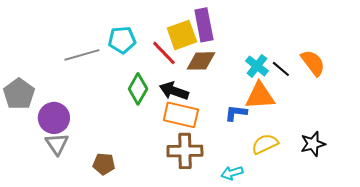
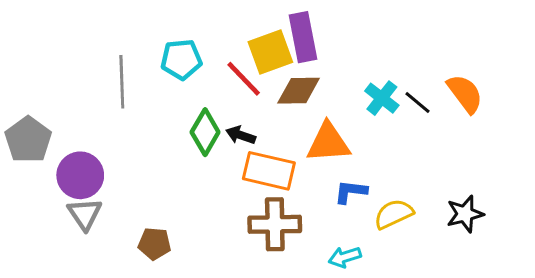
gray line: (82, 55) -> (122, 82), turned -76
black arrow: (174, 91) -> (241, 135), moved, size x0.7
orange triangle: (260, 96) -> (328, 143), moved
blue L-shape: (236, 113) -> (351, 192), moved

